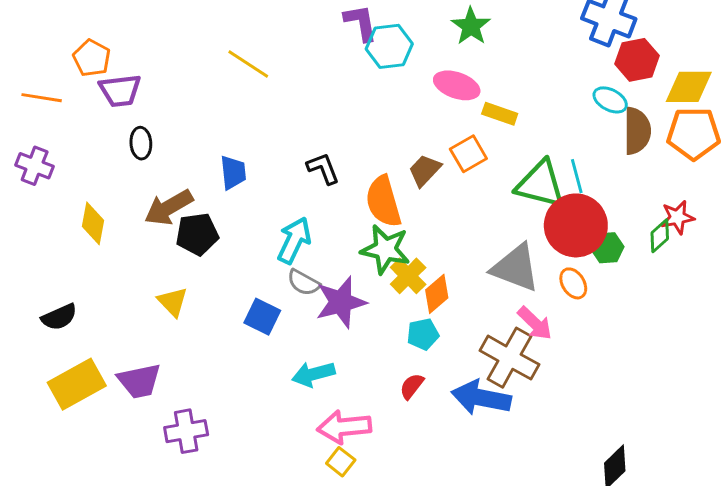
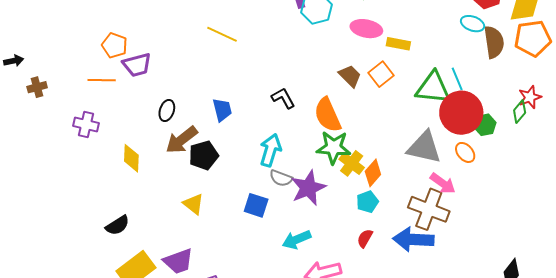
orange line: (42, 98) -> (102, 80), moved
black ellipse: (141, 143) -> (167, 110), moved, turned 30
brown trapezoid: (425, 170) -> (350, 76), moved, turned 100

